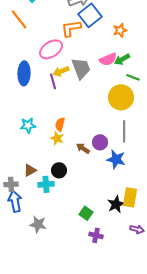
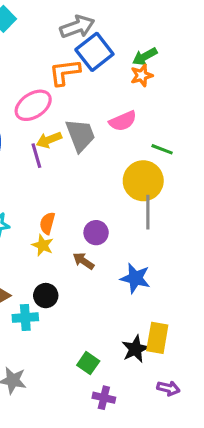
green arrow: (122, 59) -> (145, 57), moved
gray line: (124, 131) -> (148, 212), moved
purple circle: (100, 142) -> (96, 233), moved

